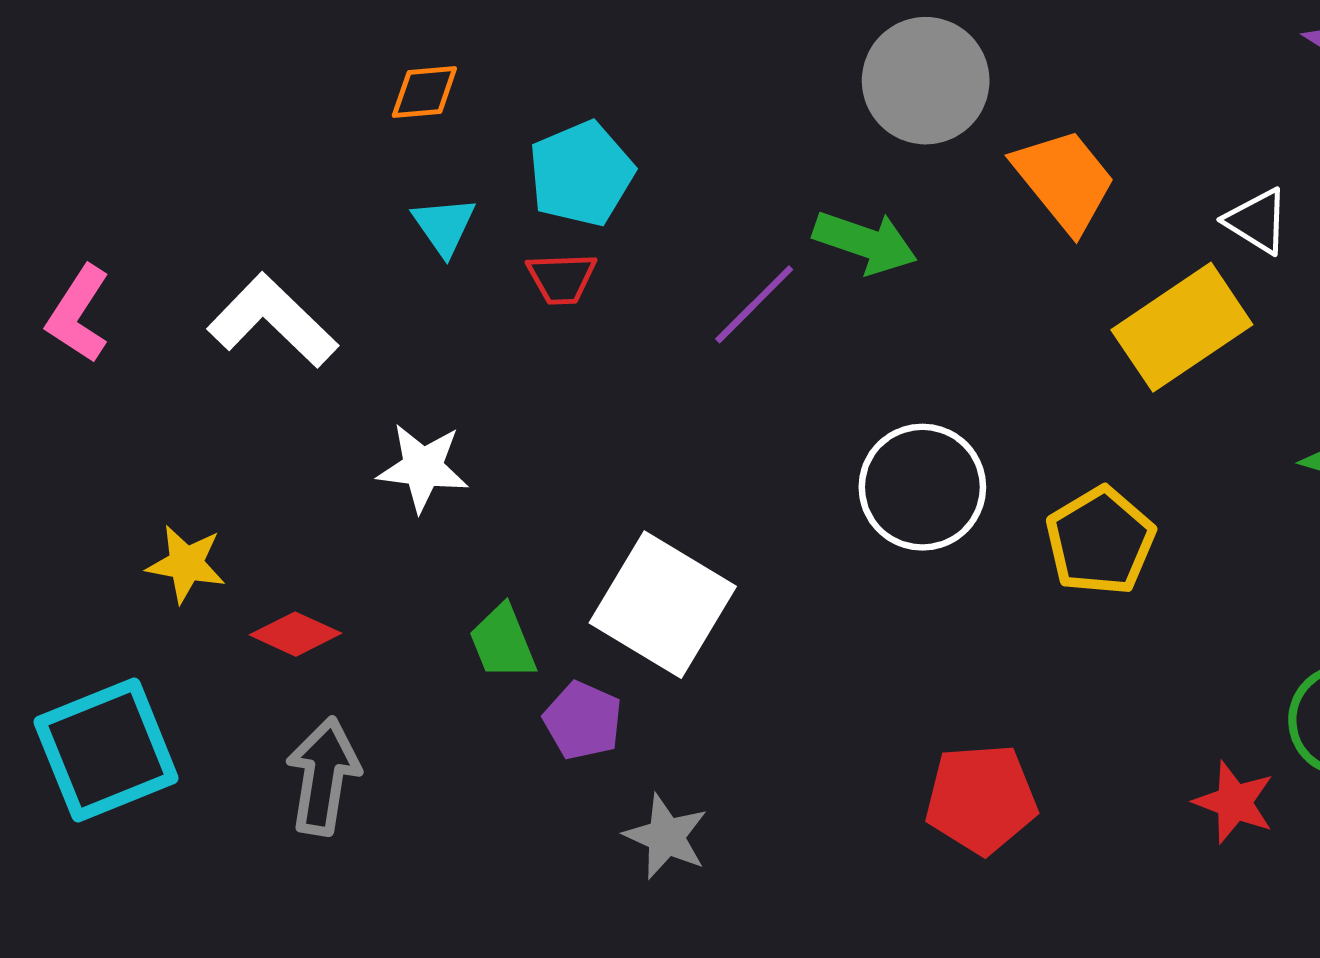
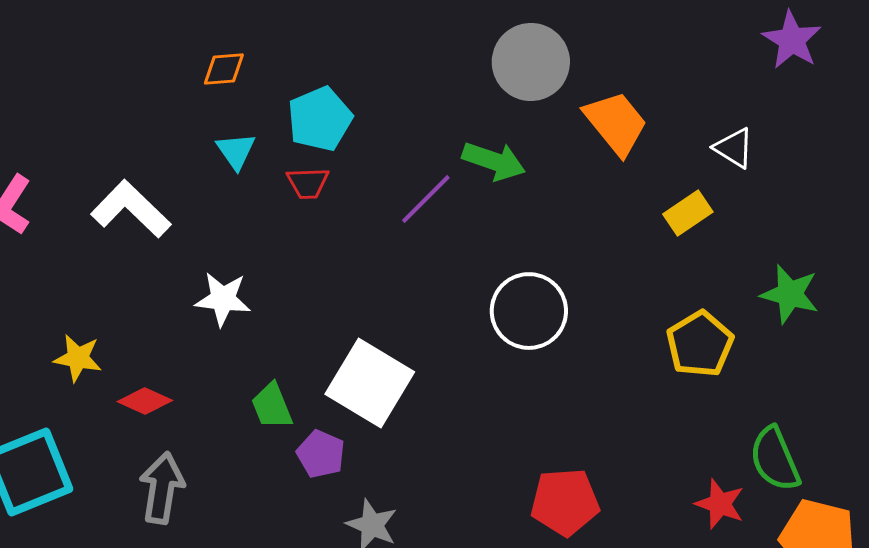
yellow rectangle: (1182, 327) -> (688, 213), size x0.6
yellow pentagon: (1100, 541) -> (700, 344), moved

